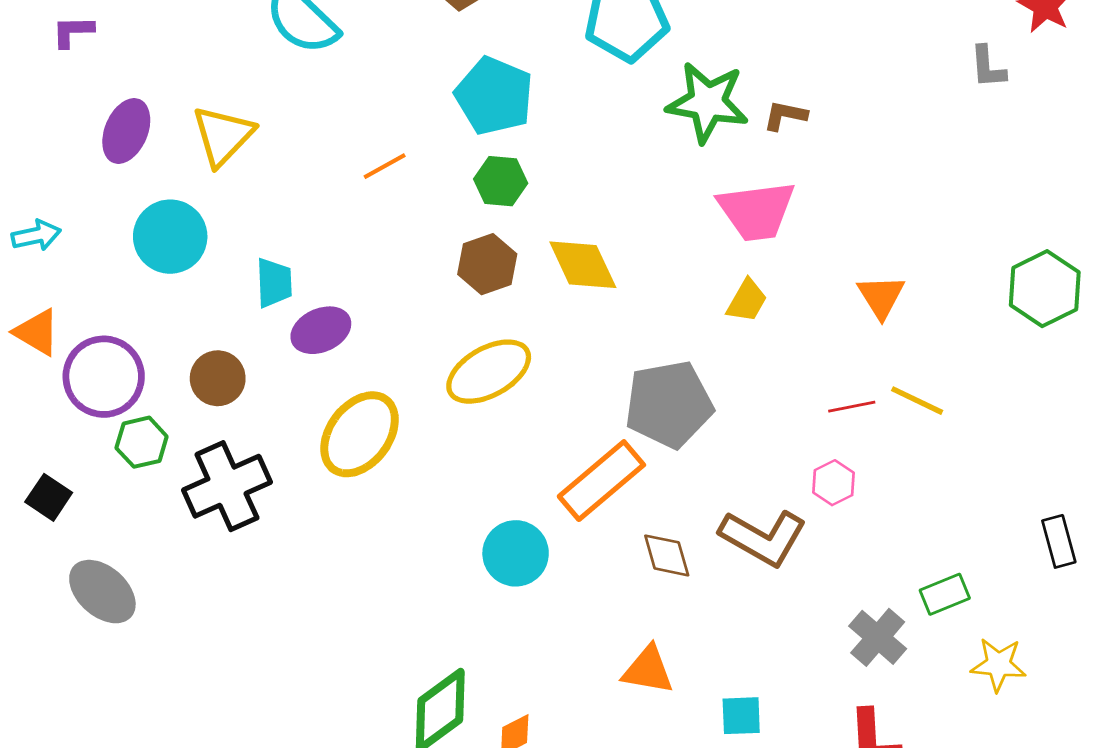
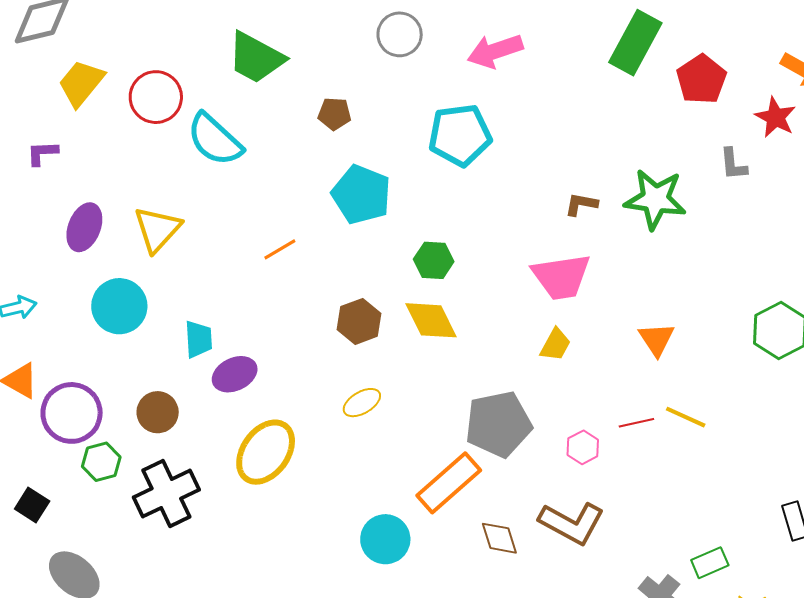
green star: (707, 102) -> (655, 199), moved
green hexagon: (501, 181) -> (434, 260), moved
yellow ellipse: (489, 372) -> (362, 403), size x0.6
pink hexagon: (833, 483) -> (583, 447), moved

